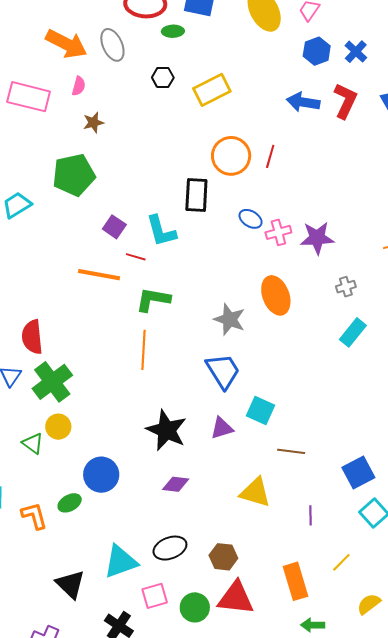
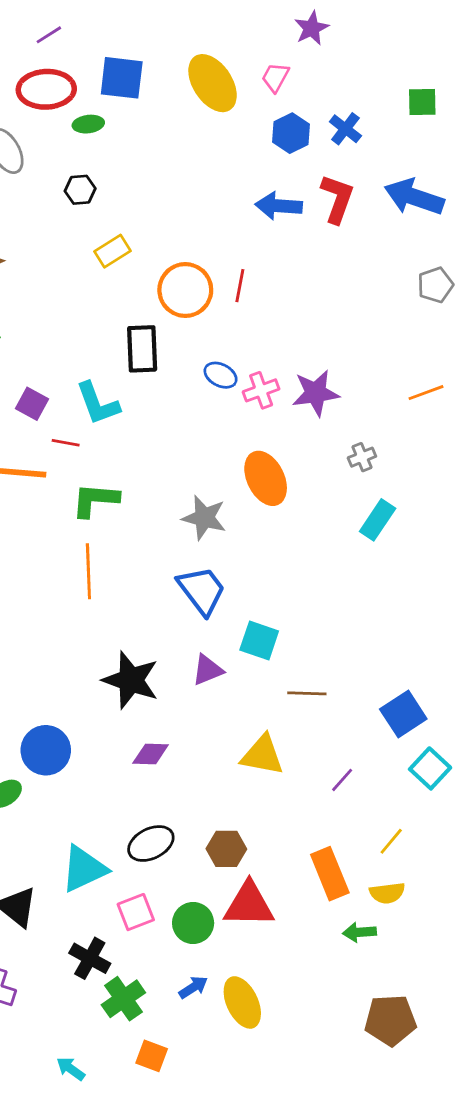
yellow rectangle: (212, 90) -> (112, 251), moved, size x0.7
purple line: (310, 515) -> (342, 780), turned 48
yellow semicircle: (369, 604) -> (387, 893), moved, turned -145

